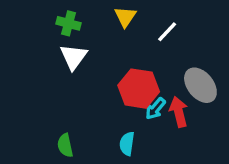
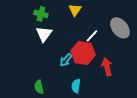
white line: (167, 32) -> (92, 36), moved
gray ellipse: (200, 85) -> (120, 28), moved
cyan arrow: (155, 109) -> (66, 60), moved

